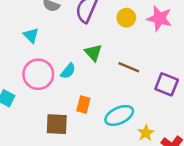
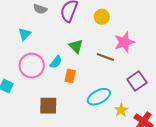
pink star: (159, 18) -> (124, 42), moved, turned -30
cyan triangle: (31, 35) -> (25, 34), turned 32
purple square: (167, 84) -> (137, 81), moved, turned 36
orange rectangle: (83, 105) -> (70, 76), moved

